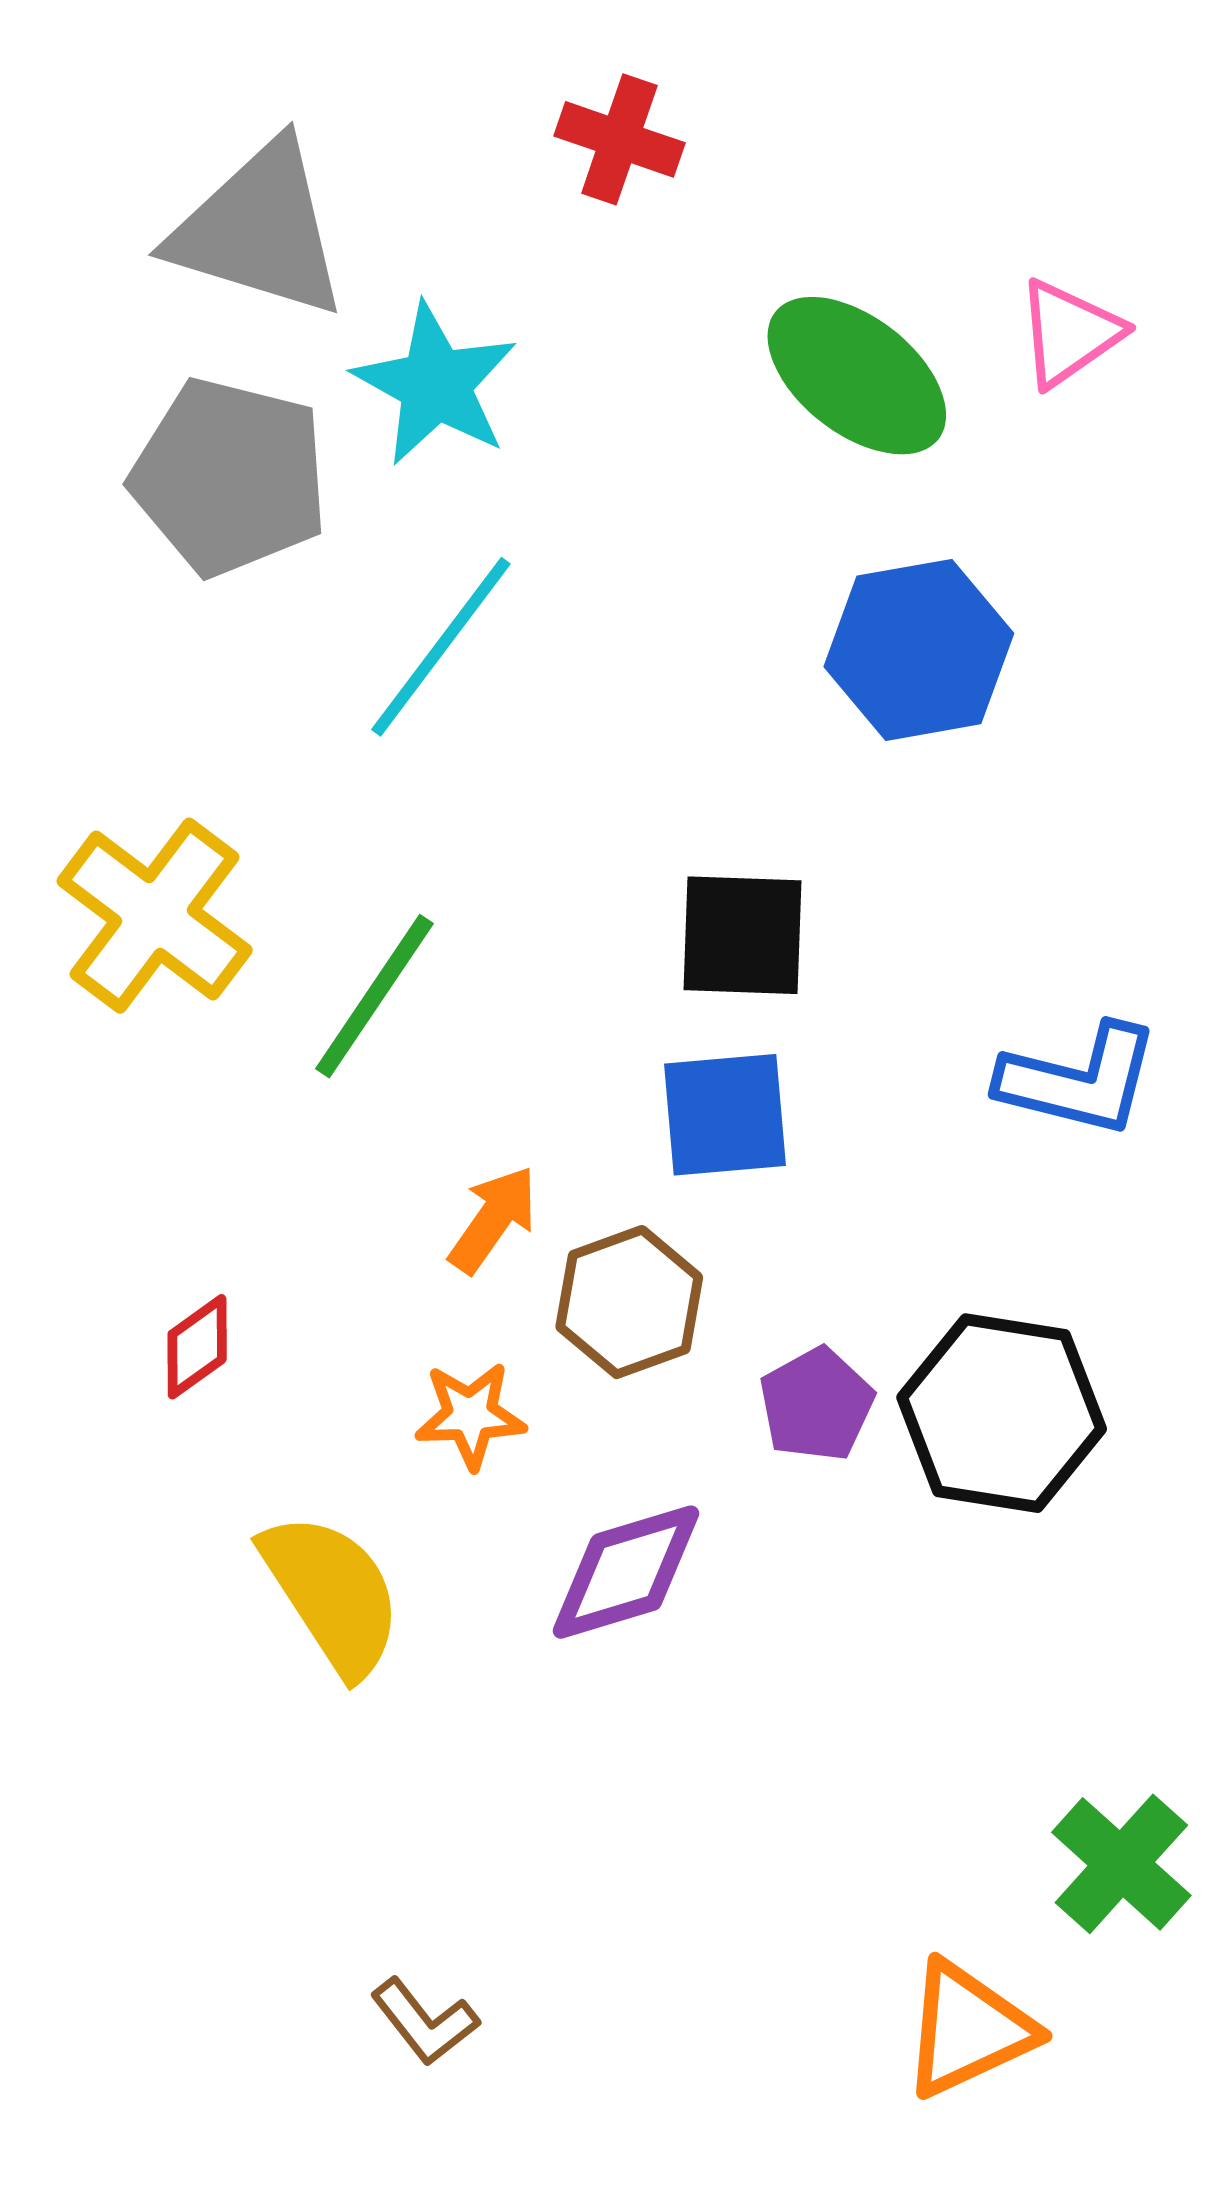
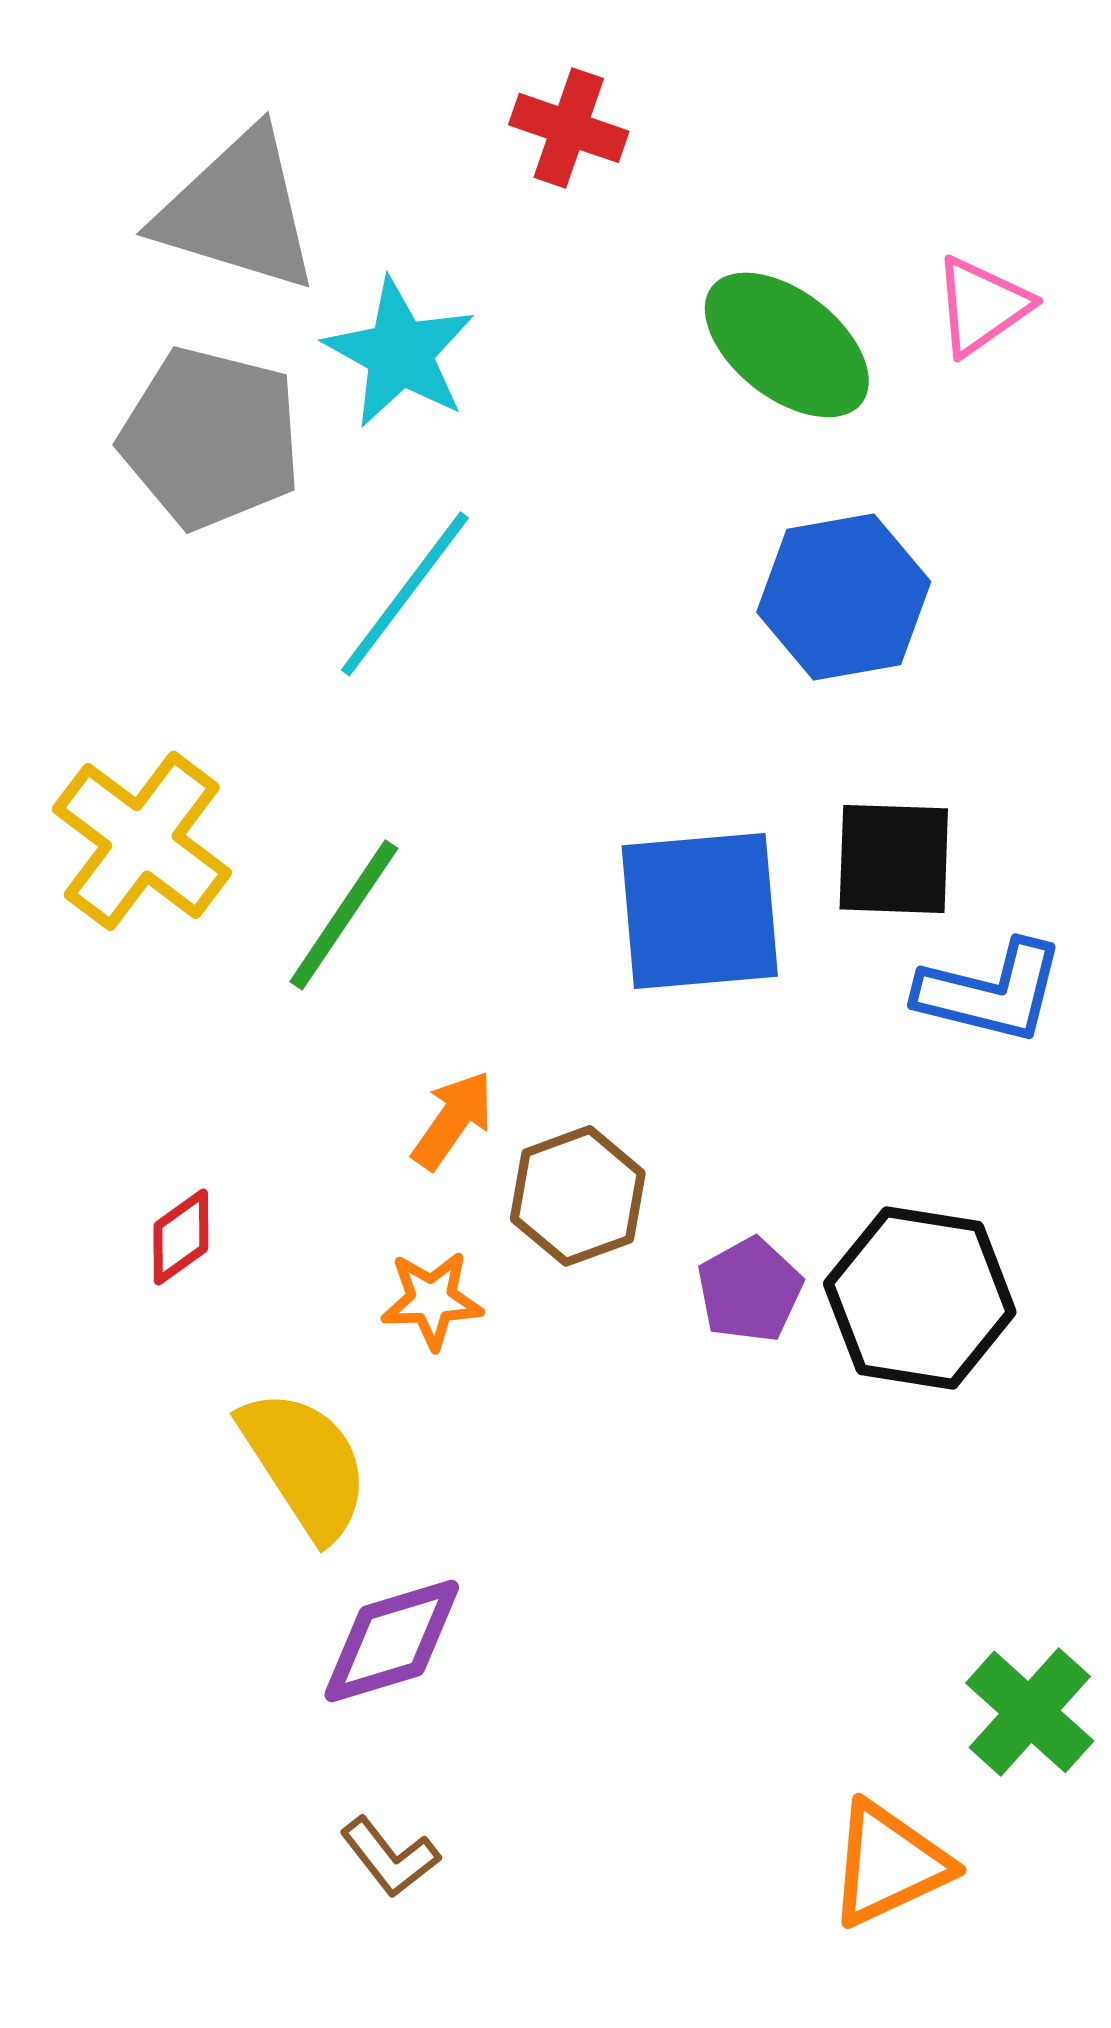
black square: (742, 935) -> (894, 859), moved
blue square: (725, 1115) -> (700, 911), moved, size x1.4
purple diamond: (626, 1572) -> (392, 1641), moved

